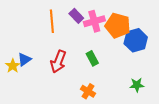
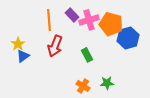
red arrow: (58, 62) -> (55, 46), moved
yellow star: (13, 66) -> (18, 44), moved
green star: (137, 85) -> (107, 83), moved

